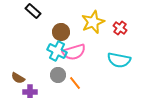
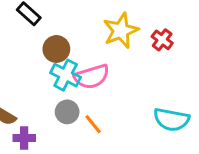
brown circle: (61, 32) -> (56, 49), moved
cyan semicircle: (119, 60) -> (171, 120), moved

